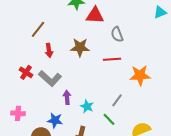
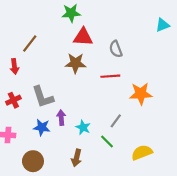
red triangle: (95, 15) -> (83, 37), moved
red arrow: (49, 50) -> (14, 66), moved
red cross: (26, 72) -> (13, 100), moved, turned 32
gray L-shape: (50, 78) -> (43, 97), turned 30
blue star: (55, 120) -> (42, 127), moved

